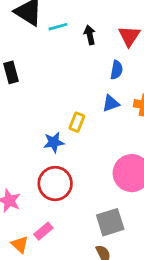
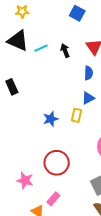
yellow rectangle: (77, 122) -> (77, 115), moved
blue star: (54, 142) -> (51, 119), moved

